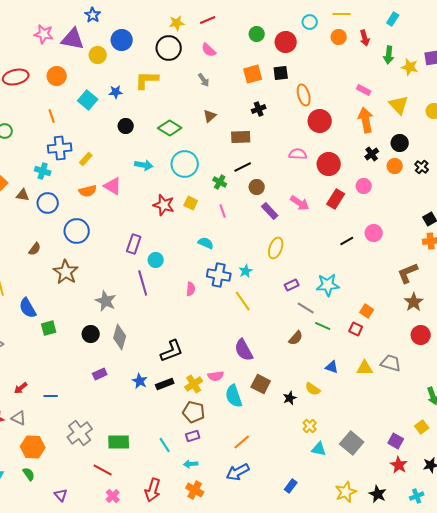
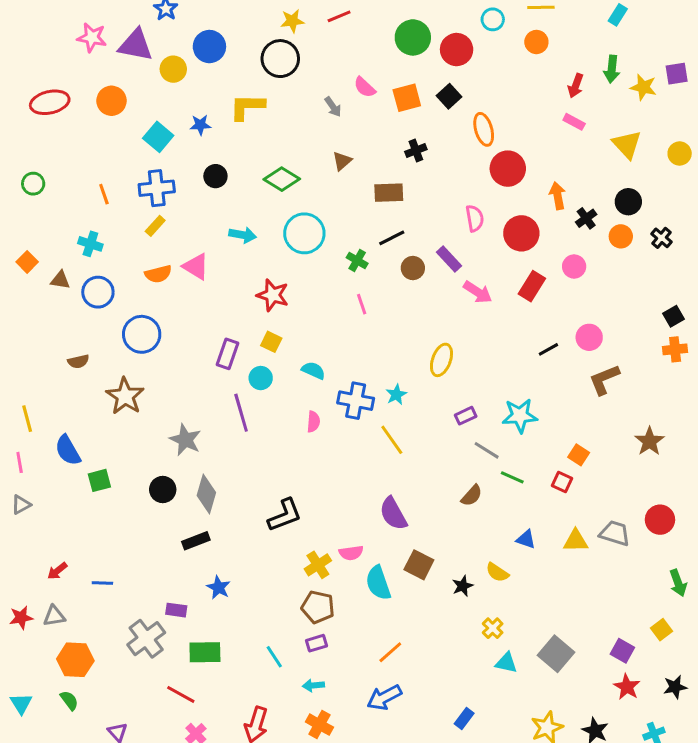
green circle: (257, 34) -> (413, 37), size x1.5
red arrow: (365, 38) -> (576, 86), moved, turned 35
pink semicircle: (209, 50) -> (365, 87), moved
black square: (281, 73) -> (449, 96), turned -35
orange line: (52, 116) -> (104, 194), moved
orange arrow: (366, 120) -> (558, 196), moved, size x0.7
blue cross: (60, 148) -> (157, 188), moved
pink semicircle: (298, 154) -> (475, 218), turned 78
yellow square: (191, 203) -> (271, 342), moved
purple rectangle: (270, 211) -> (449, 259), moved
cyan semicircle: (206, 243) -> (313, 370), moved
brown semicircle: (35, 249) -> (78, 361), turned 40
brown L-shape: (408, 273) -> (604, 380), moved
red circle: (421, 335) -> (660, 520), moved
purple rectangle: (100, 374) -> (176, 610), moved, turned 32
blue star: (140, 381) -> (218, 587), moved
black rectangle: (165, 384) -> (196, 541), moved
gray triangle: (19, 418) -> (54, 616), turned -35

